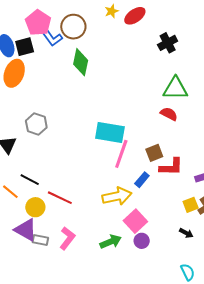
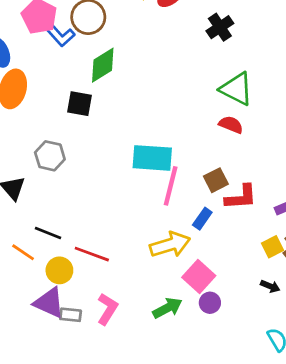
black square: (25, 47) -> (79, 104), moved, turned 30
green diamond: (81, 62) -> (103, 65), turned 52
green triangle: (175, 88) -> (237, 89), turned 32

